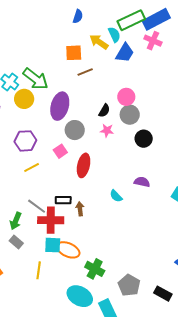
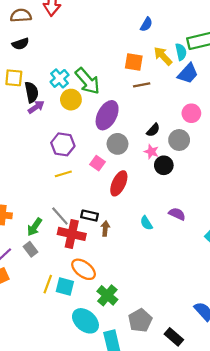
pink circle: (126, 97) -> (191, 113), moved
black circle: (144, 139) -> (164, 165), moved
pink square: (60, 151) -> (97, 163), turned -32
cyan square: (53, 245) -> (65, 286), moved

